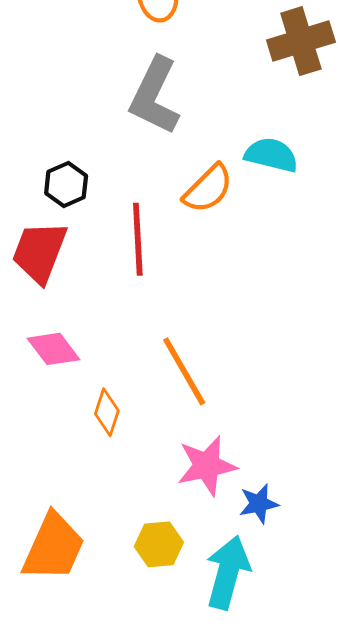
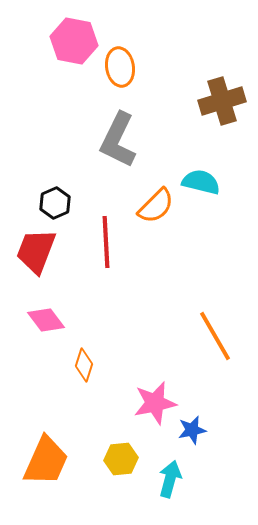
orange line: (184, 371) -> (215, 336), moved
cyan arrow: (228, 572) -> (170, 479), size x0.7

